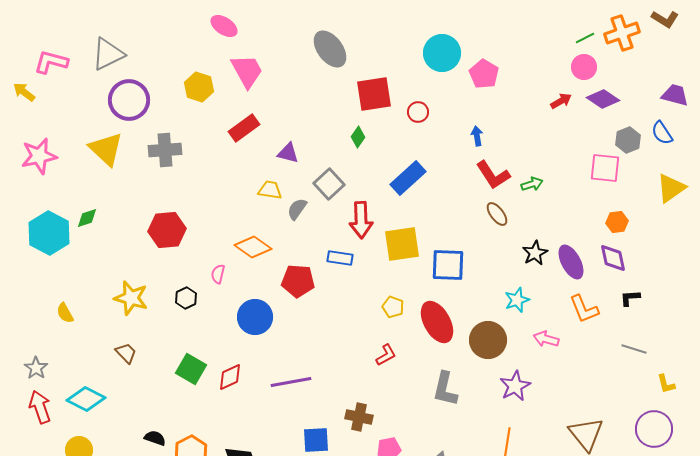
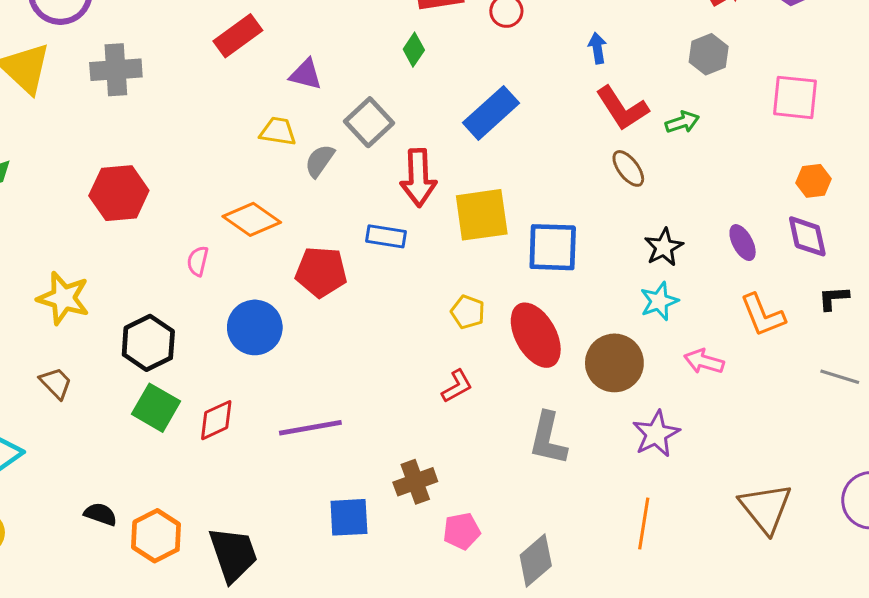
gray hexagon: (628, 140) -> (709, 54), moved
black star: (535, 253) -> (664, 247), moved
purple ellipse: (571, 262) -> (743, 243), size x0.7
black hexagon: (186, 298) -> (148, 343), moved, size x1.6
brown cross: (359, 417) -> (415, 482), turned -32

